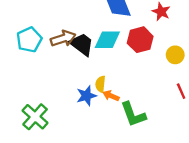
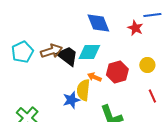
red hexagon: (140, 40) -> (117, 72), moved
yellow semicircle: (100, 84) -> (83, 90), size x1.5
orange arrow: (111, 96) -> (94, 77), moved

